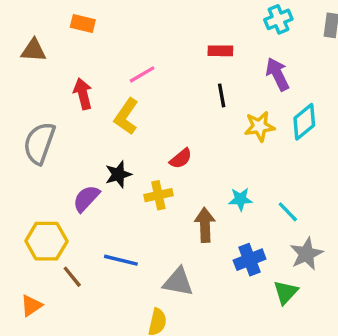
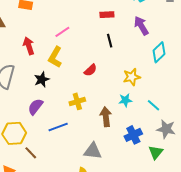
yellow star: (259, 126) -> (132, 77), moved
red semicircle: (181, 159) -> (90, 70), moved
black star: (118, 174) -> (42, 79), moved
gray star: (306, 254) -> (166, 129), turned -30
blue line: (121, 260) -> (58, 127), moved, turned -30

